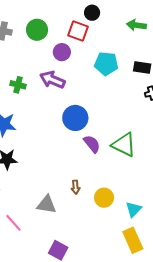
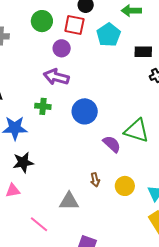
green circle: (37, 30) -> (42, 21), moved
cyan pentagon: (106, 64) -> (109, 35), moved, turned -30
green cross: (18, 85) -> (43, 106), moved
purple semicircle: (92, 144) -> (112, 144), moved

